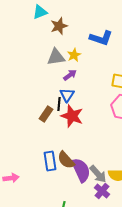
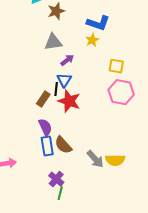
yellow star: (74, 55) -> (92, 40), moved
purple semicircle: (81, 170) -> (45, 127), moved, size x0.7
purple cross: (102, 191) -> (56, 179), moved

